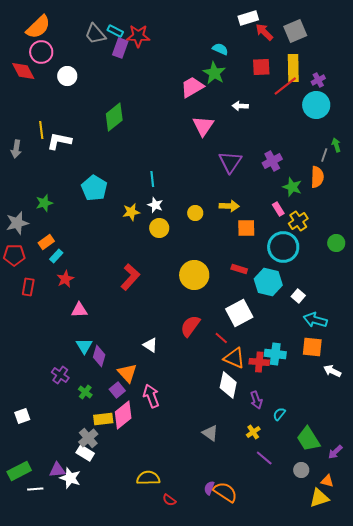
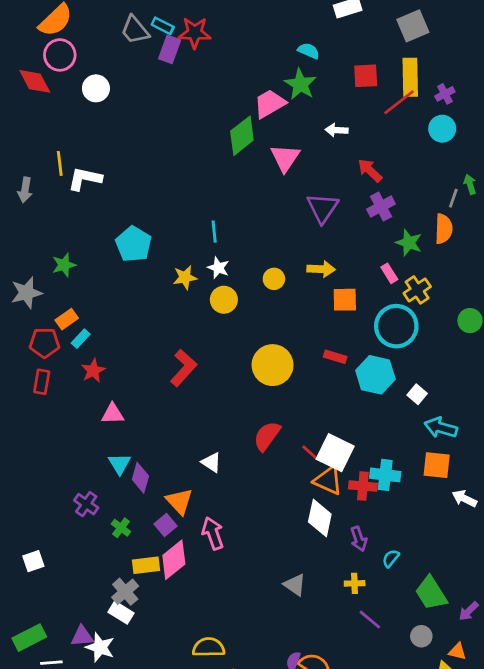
red arrow: (264, 32) -> (370, 170), moved
cyan circle: (316, 105) -> (442, 129), size x0.7
green diamond: (114, 117) -> (242, 136), moved
red pentagon: (14, 255) -> (44, 343), moved
white square: (239, 313) -> (335, 453), moved, turned -36
yellow cross: (253, 432) -> (355, 583), turned 32

